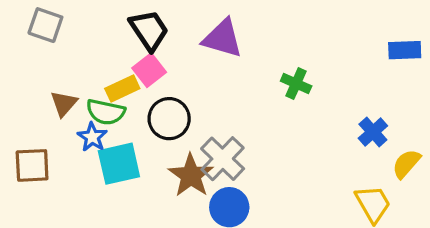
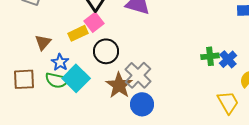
green cross: (296, 84) -> (210, 56), moved, turned -30
green semicircle: (106, 112) -> (57, 80), moved
cyan square: (119, 164) -> (76, 78), turned -32

